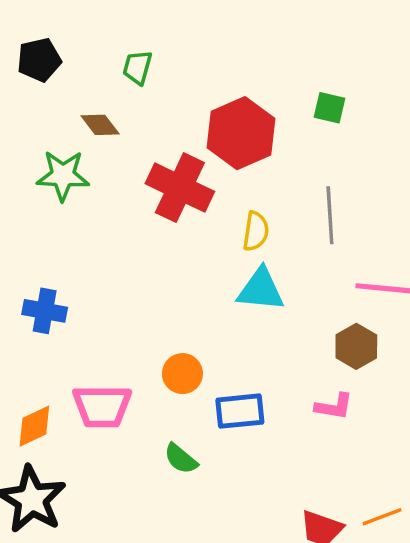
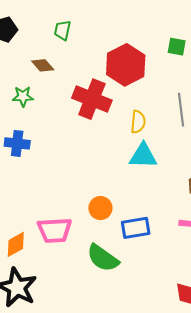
green star: (63, 175) -> (23, 96), size x0.7
blue cross: (45, 311) -> (17, 143), moved
green semicircle: (181, 459) -> (103, 258), size x1.6

